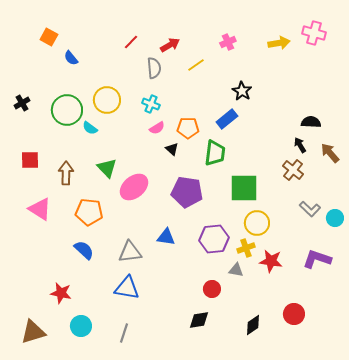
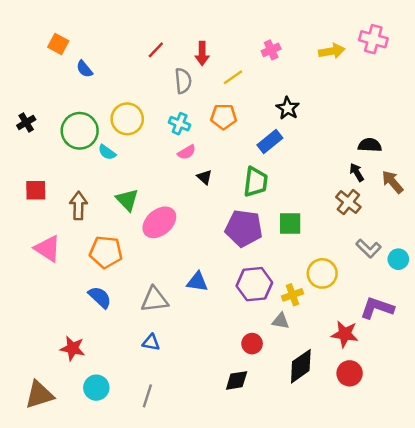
red arrow: (170, 45) -> (202, 53), turned 120
orange pentagon: (188, 128) -> (224, 117), moved
green square: (244, 188) -> (290, 224), size x0.7
purple pentagon: (187, 192) -> (244, 228), moved
yellow circle: (257, 223) -> (322, 273), moved
red star: (271, 261) -> (345, 334), moved
blue triangle: (127, 288) -> (151, 342), size x0.6
black diamond: (253, 325) -> (301, 366), moved, size x1.4

